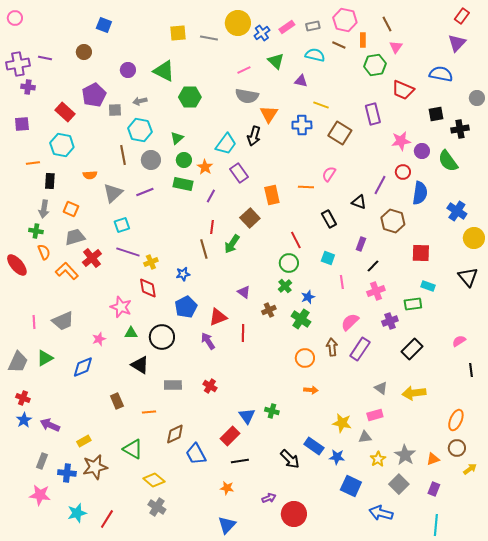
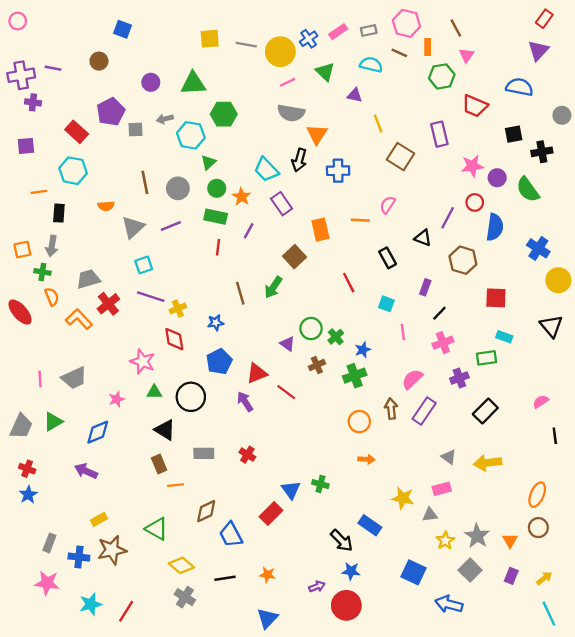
yellow circle: (238, 23) -> (280, 52), moved
green triangle: (164, 71) -> (193, 83), turned -30
yellow line: (321, 105) -> (378, 124), turned 49
blue cross: (302, 125) -> (338, 171), moved
cyan hexagon: (140, 130) -> (191, 135), moved
cyan trapezoid: (226, 144) -> (266, 169), turned 100
orange square: (71, 209) -> (22, 250), moved, turned -35
red line: (212, 227) -> (218, 247), moved
green circle: (289, 263) -> (311, 329), moved
green cross: (301, 319) -> (355, 376), turned 36
red line: (243, 333) -> (286, 392), turned -54
brown rectangle: (117, 401) -> (159, 464), moved
purple arrow: (50, 425) -> (86, 471), moved
blue star: (337, 457) -> (351, 571), moved
orange triangle: (433, 459) -> (510, 541), turned -40
black line: (240, 461) -> (225, 578), moved
yellow arrow: (470, 469) -> (544, 578), moved
cyan line: (436, 525) -> (549, 614), moved, turned -30

